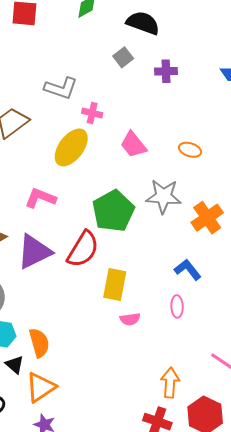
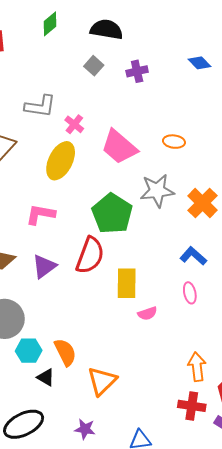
pink cross: (92, 113) -> (74, 124), turned 36
pink trapezoid: (133, 145) -> (119, 147), size x1.4
purple triangle: (34, 252) -> (44, 266), size x0.7
orange triangle: (41, 387) -> (102, 381), moved

